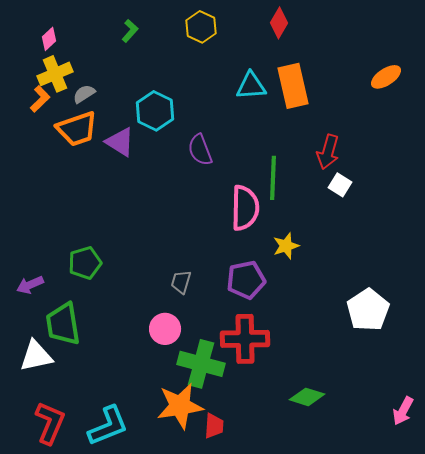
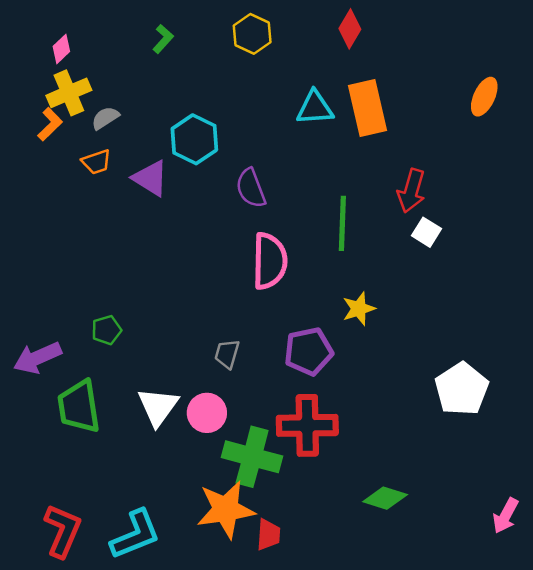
orange ellipse: (386, 77) -> (484, 97), turned -32
orange trapezoid: (77, 129) -> (96, 162), size x0.6
pink semicircle: (245, 208) -> (270, 261), moved
green pentagon: (85, 263) -> (107, 330), size x0.7
purple arrow: (30, 285) -> (37, 358), size x1.4
white triangle: (36, 356) -> (158, 407), moved, turned -42

